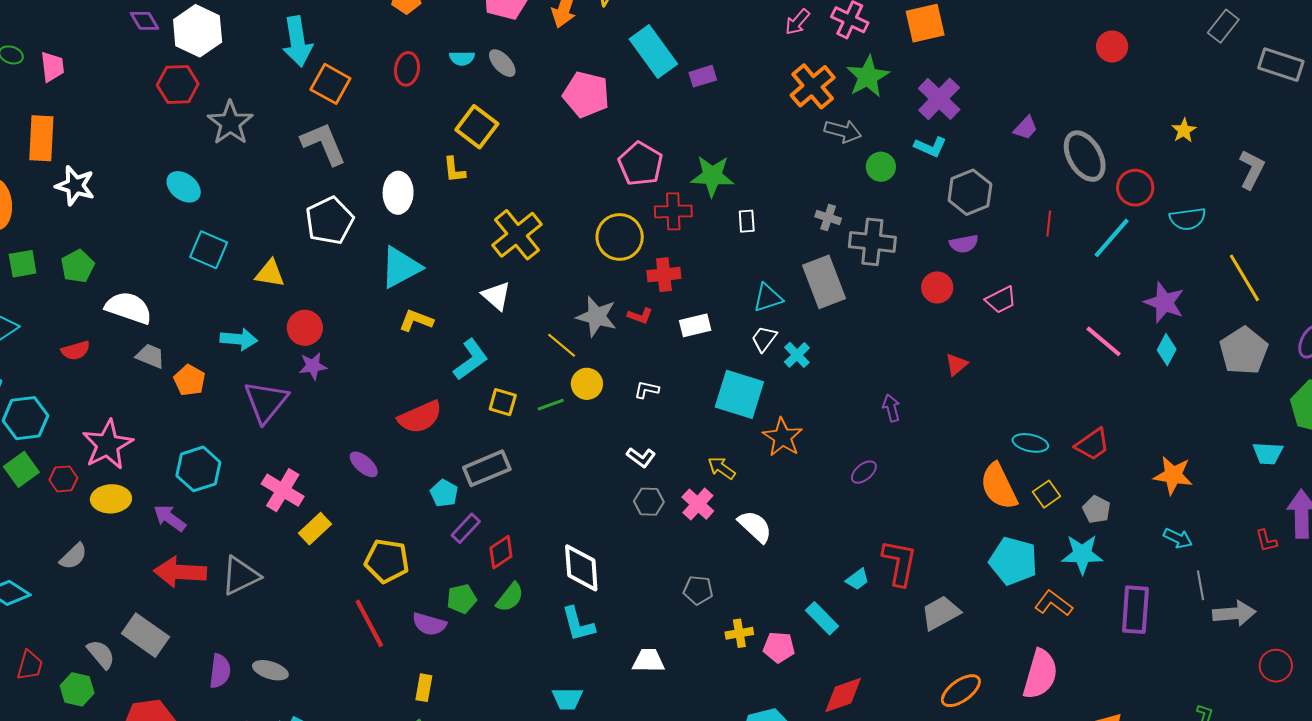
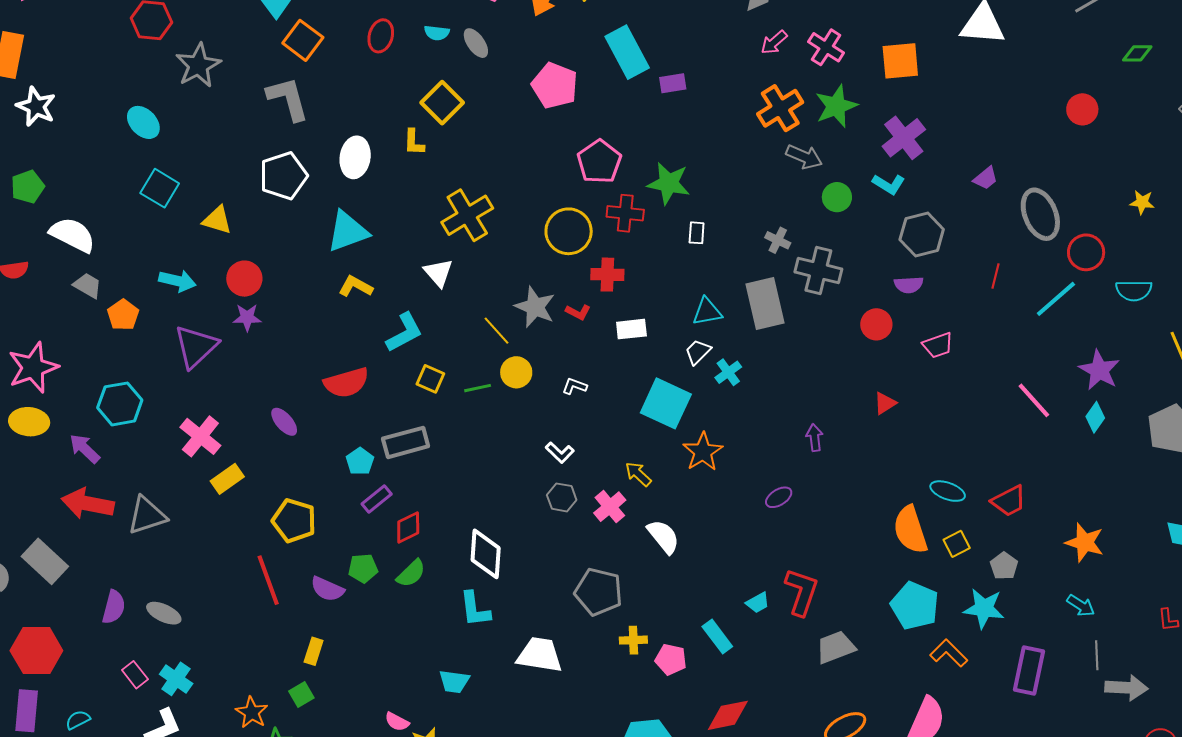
yellow star: (1184, 130) -> (1142, 202), turned 30
gray pentagon: (698, 590) -> (598, 592), size x1.6
white trapezoid: (648, 661) -> (540, 655), size x1.4

